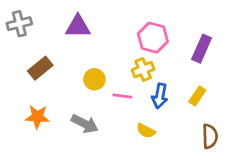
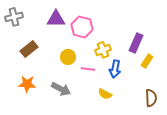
pink hexagon: (153, 38) -> (82, 27), moved
purple rectangle: (202, 49) -> (136, 43), moved
yellow rectangle: (197, 96) -> (147, 61), moved

